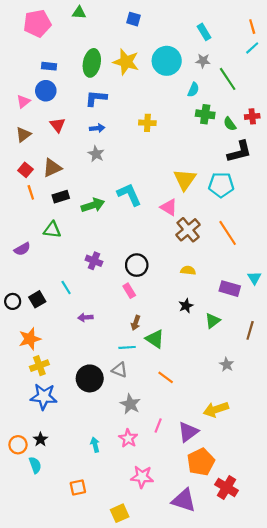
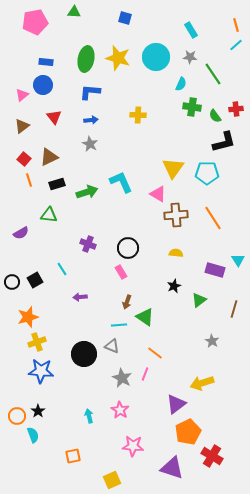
brown cross: (188, 230) -> (176, 215), turned 35
pink line: (158, 425) -> (145, 374), moved

